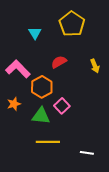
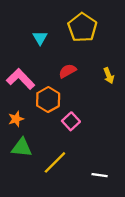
green triangle: (41, 116) -> (22, 148), moved
yellow line: (48, 142) -> (55, 162), turned -45

